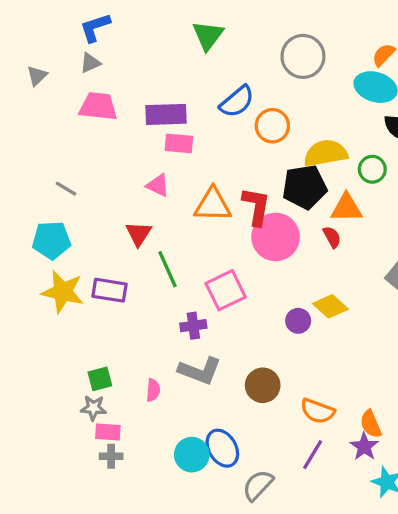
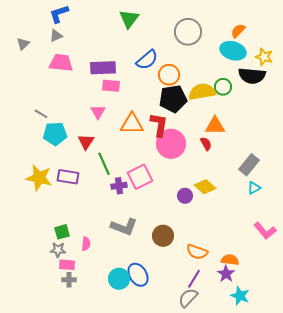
green circle: (372, 169) -> (223, 87), moved
pink triangle: (158, 185) -> (98, 112), turned 35
black pentagon: (305, 187) -> (173, 99), moved
cyan pentagon: (51, 240) -> (55, 134), moved
purple cross: (193, 326) -> (119, 186), moved
pink semicircle: (153, 390) -> (86, 244), moved
orange semicircle: (371, 424) -> (230, 260), turned 120
gray semicircle: (258, 485) -> (188, 298), moved

